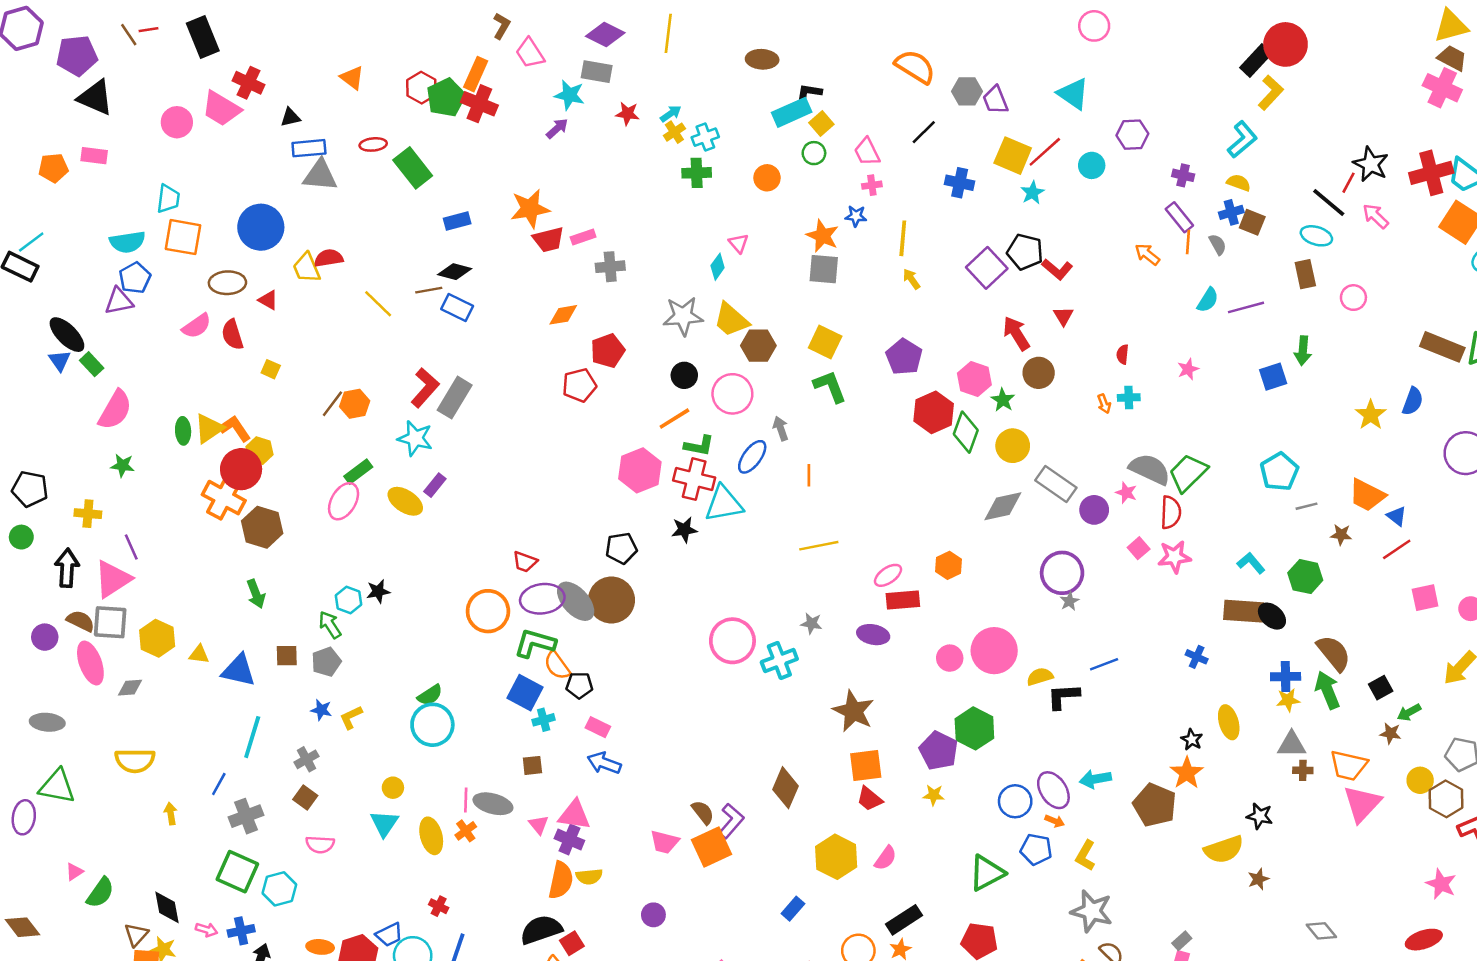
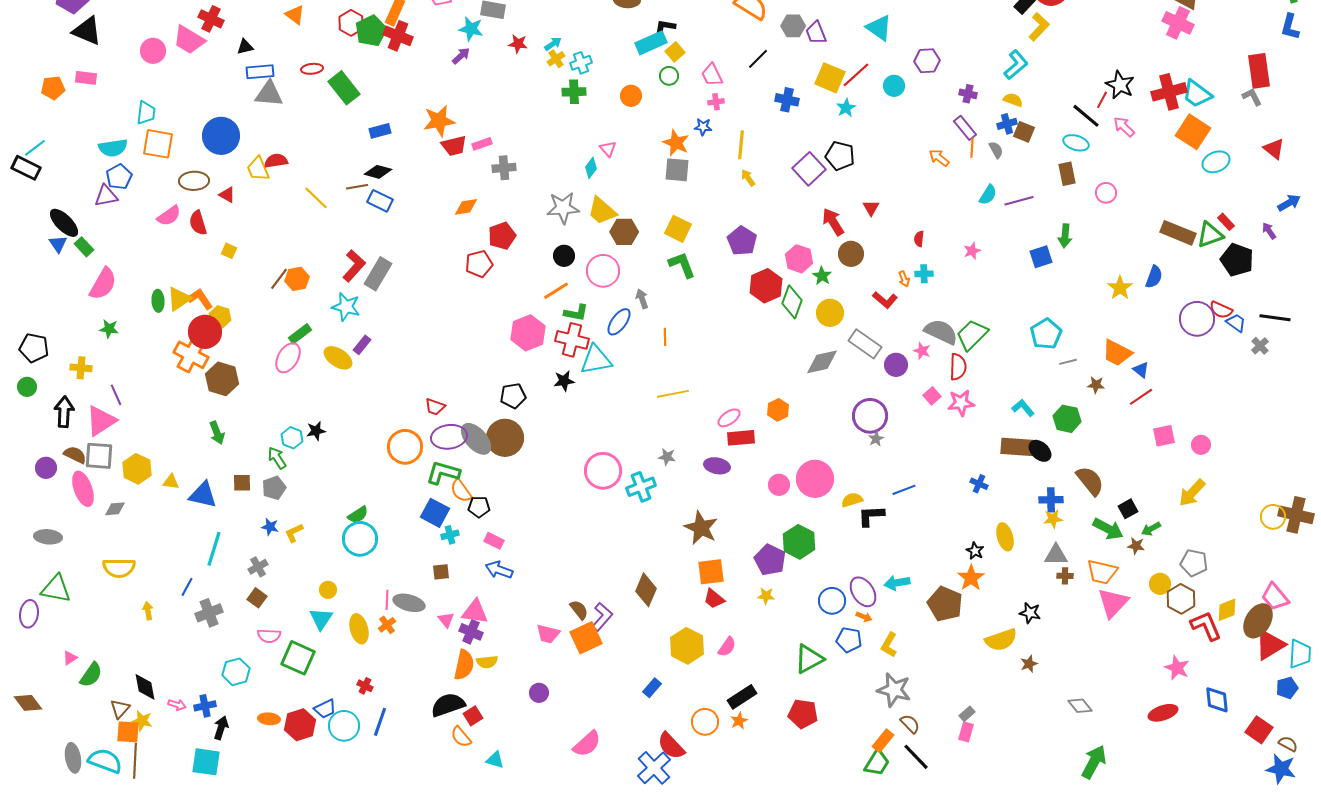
red L-shape: (1057, 269) -> (885, 300), moved
green arrow: (1328, 690) -> (1108, 529), moved, turned 140
green square: (237, 872) -> (298, 658), moved

